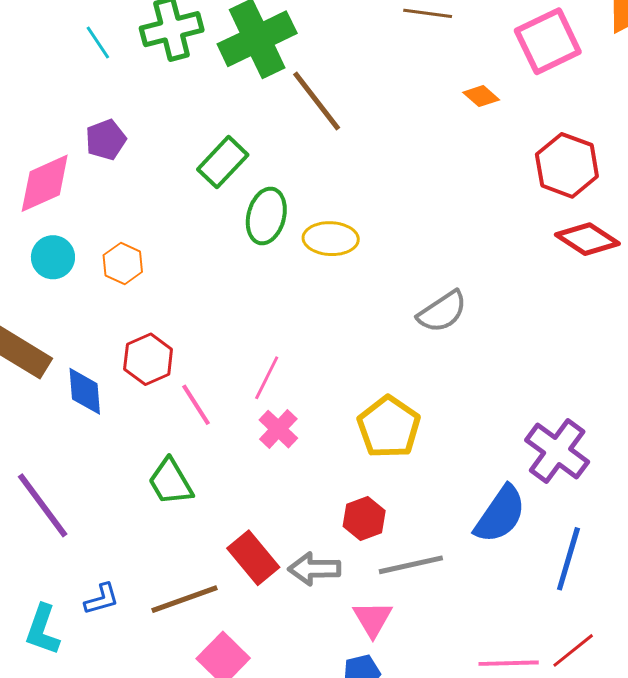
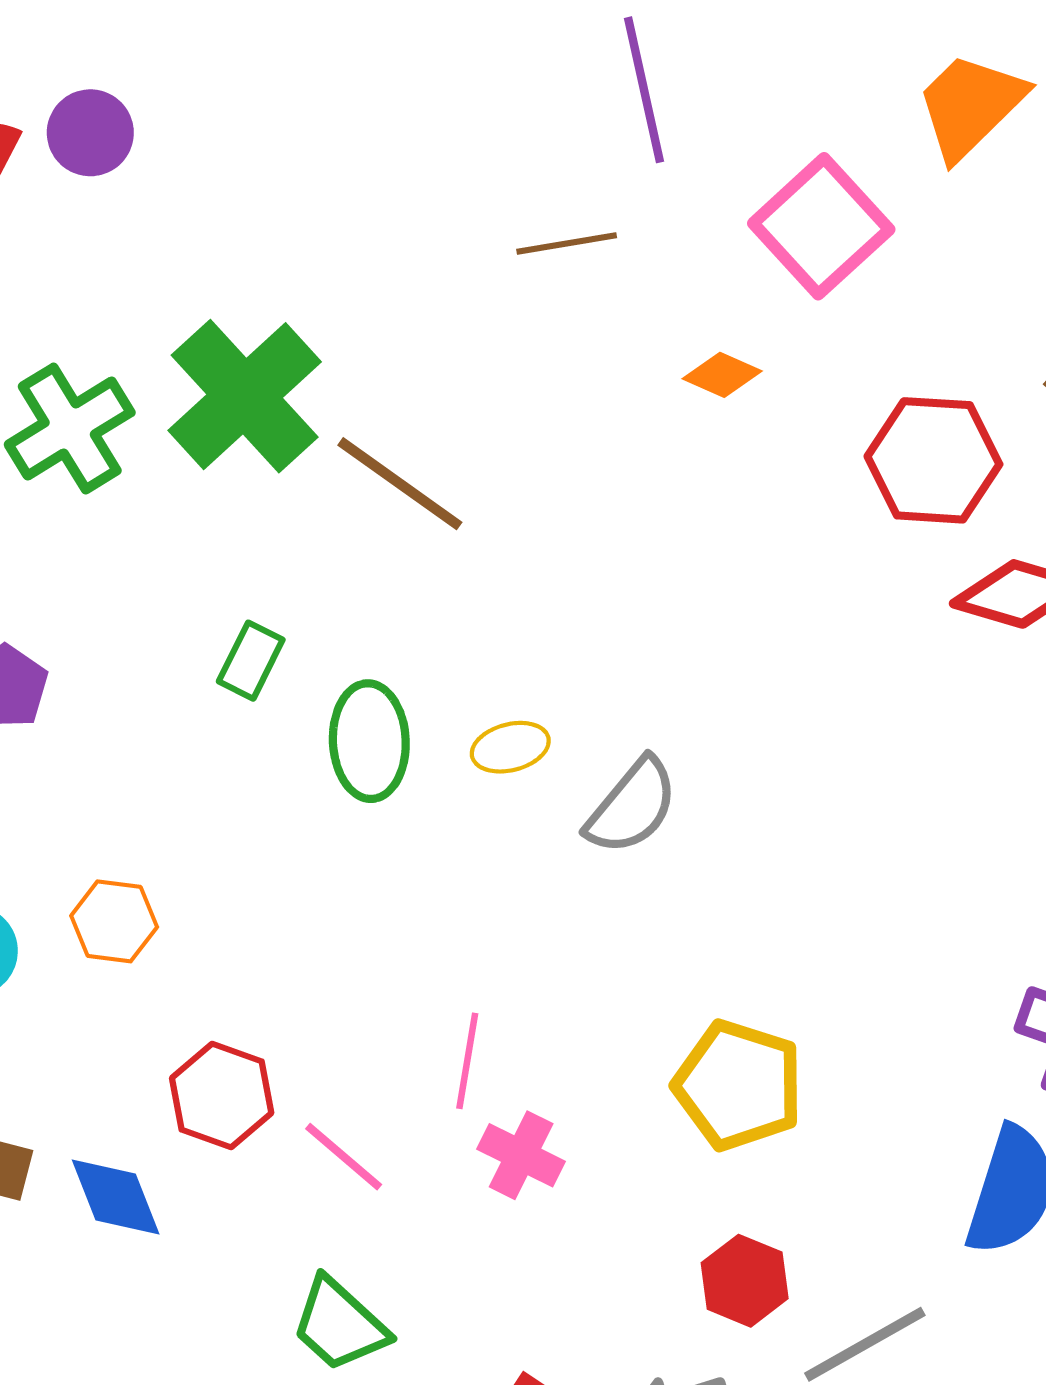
green rectangle: (223, 162) -> (251, 661), size x0.7
yellow ellipse: (331, 239) -> (510, 747), size x0.7
gray semicircle: (442, 312) -> (632, 806), moved

